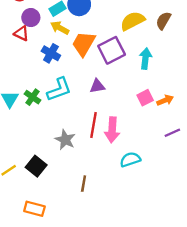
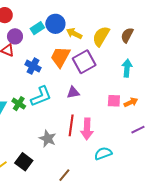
yellow semicircle: (133, 21) -> (101, 36), turned -30
yellow arrow: (60, 28) -> (74, 33), moved
cyan arrow: (145, 59) -> (127, 68), moved
pink square: (145, 98) -> (114, 101), turned 32
brown line: (84, 184) -> (64, 175), turned 32

